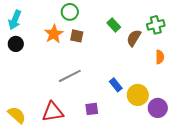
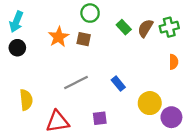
green circle: (70, 12) -> (90, 13), moved
brown semicircle: (134, 38) -> (145, 28), moved
blue rectangle: (116, 85) -> (118, 84), moved
yellow semicircle: (17, 115) -> (26, 100), moved, turned 42

